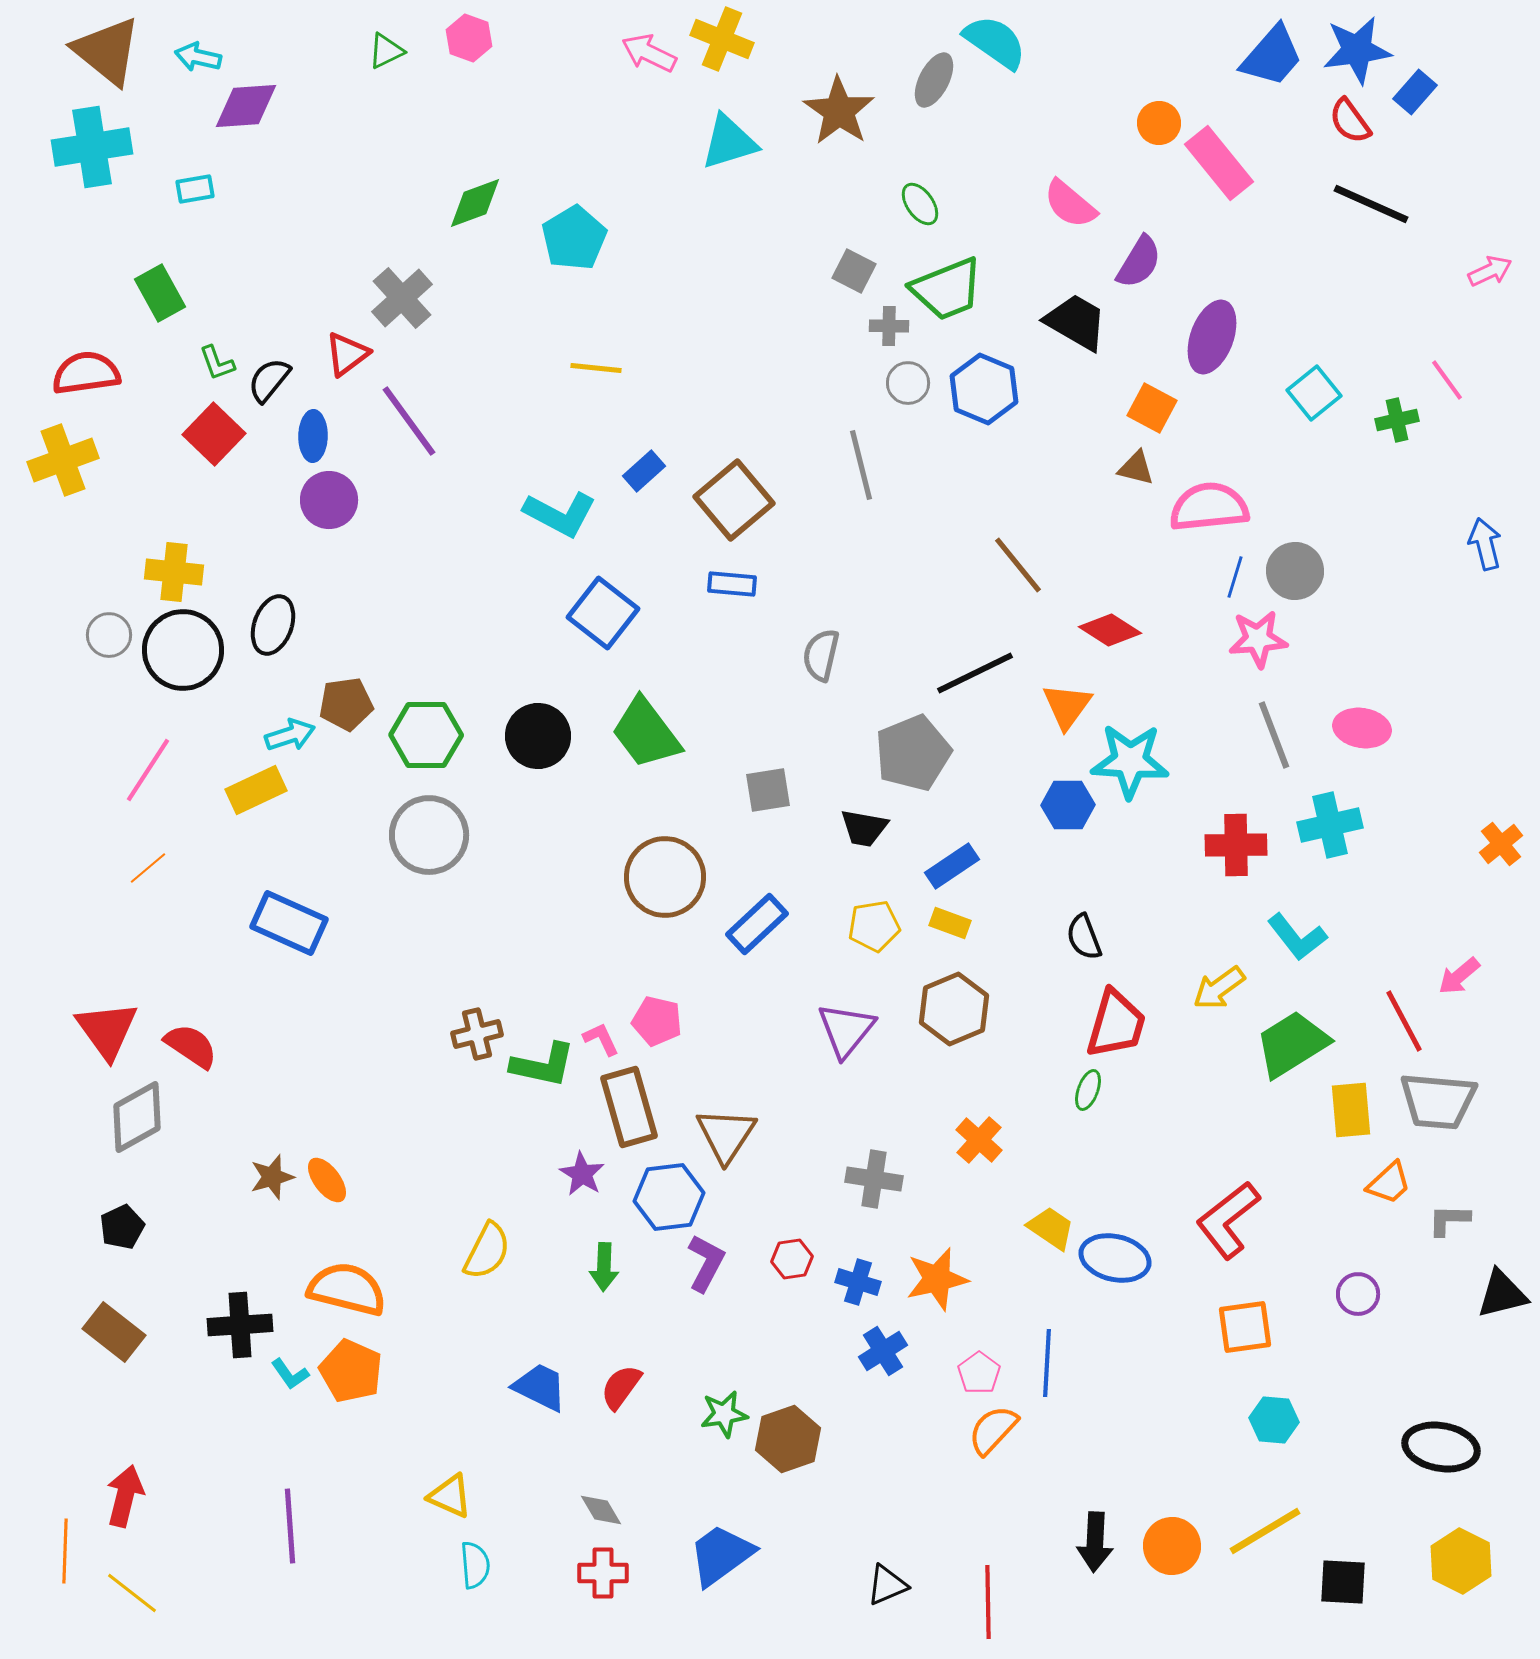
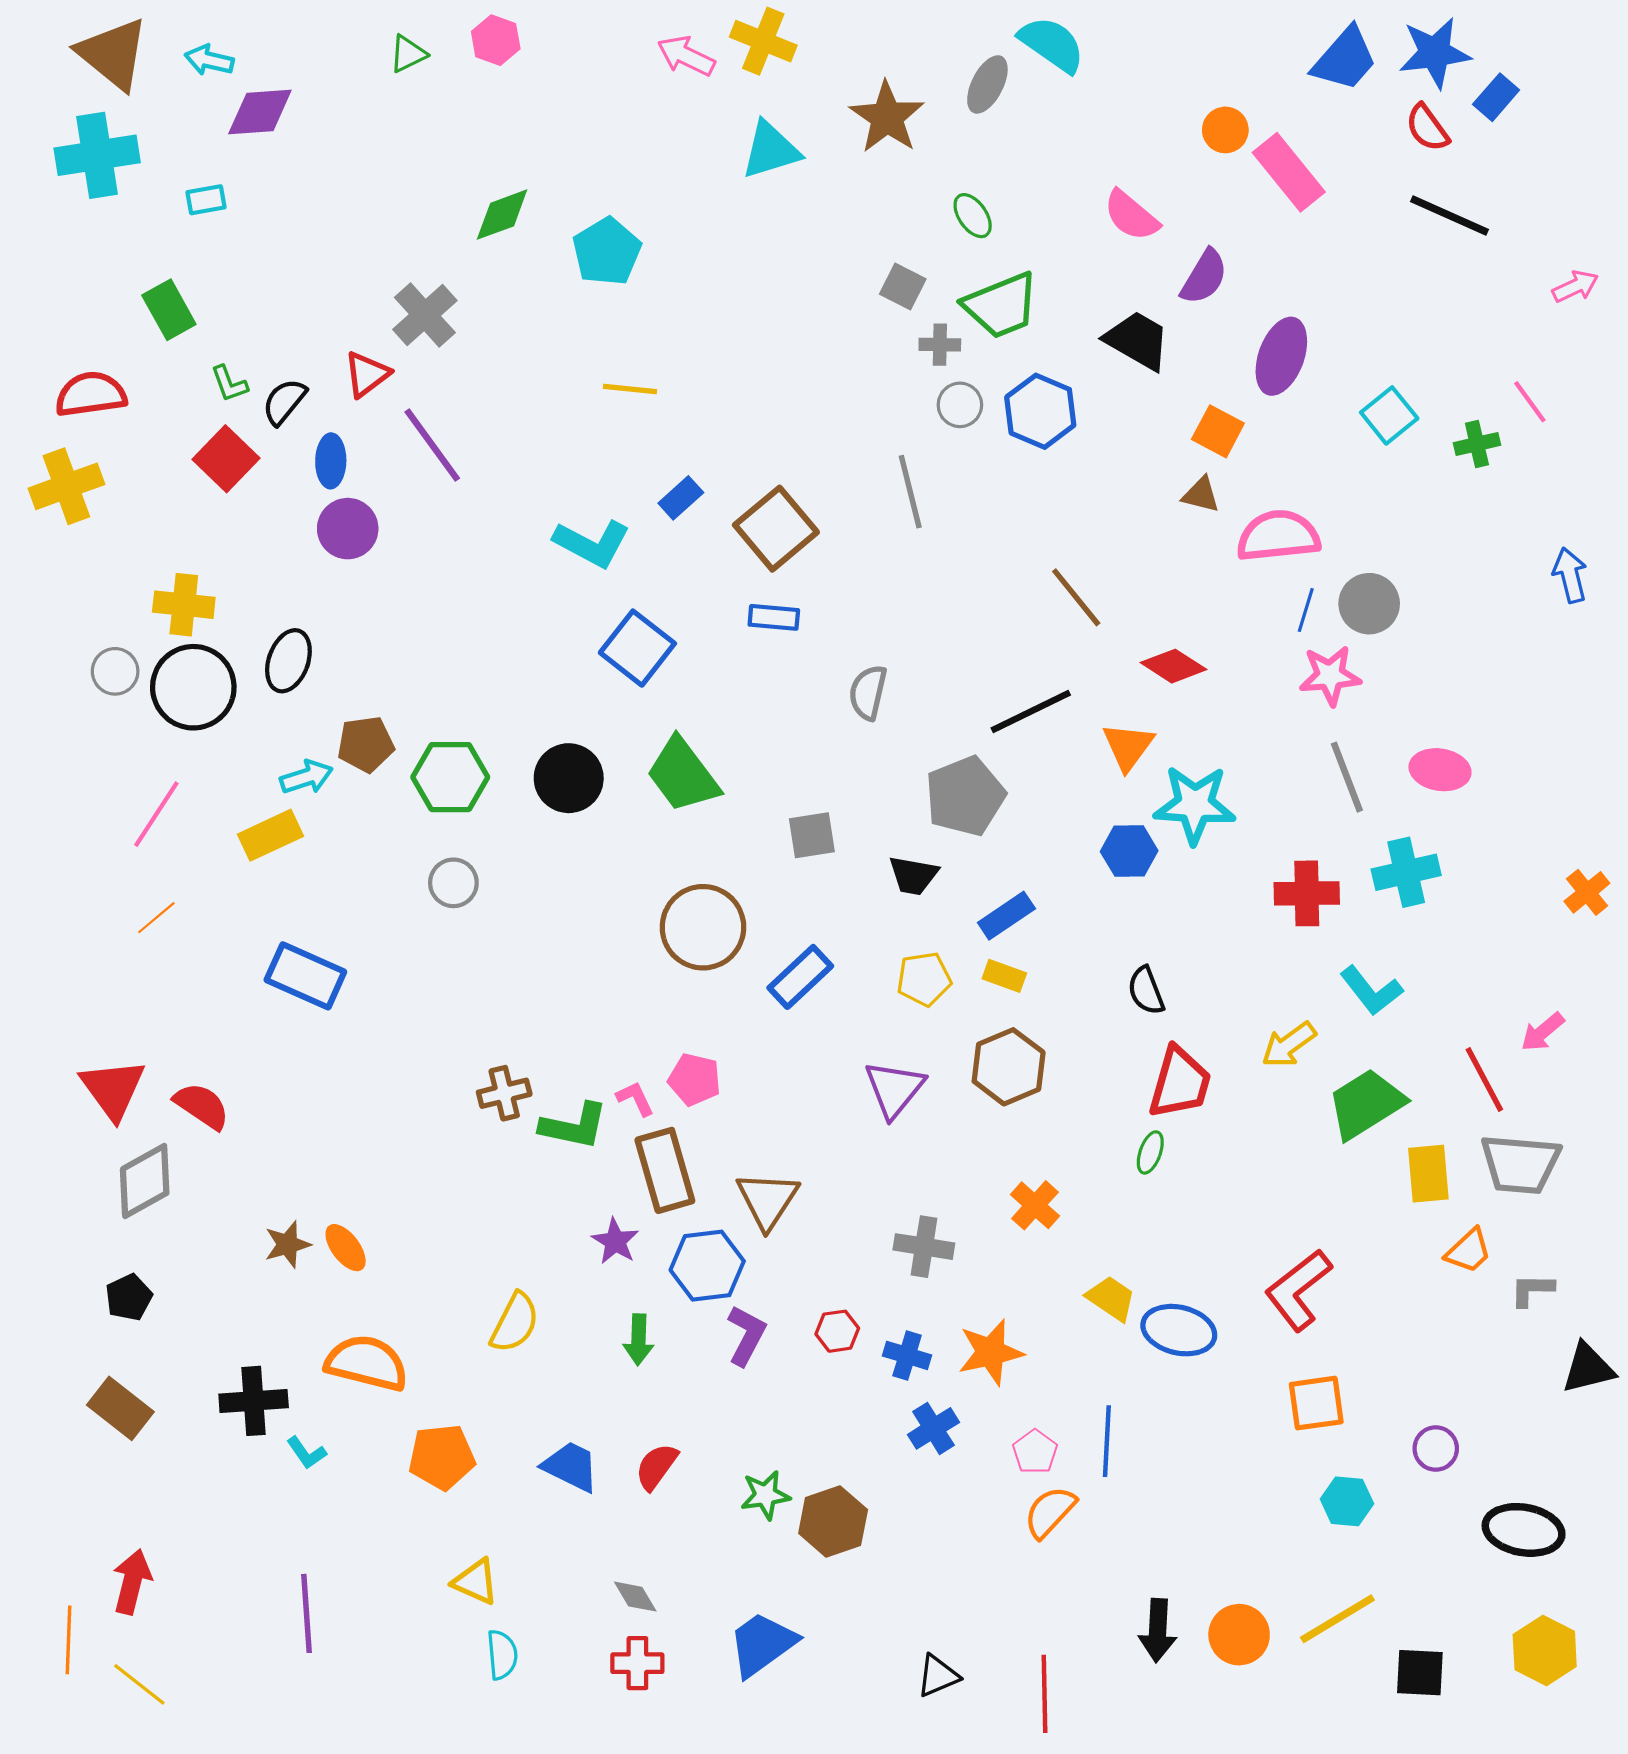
gray circle: (429, 835) -> (453, 883), size x0.6
purple circle: (1358, 1294) -> (1436, 1449), moved
orange pentagon: (351, 1371) -> (442, 1457), moved, turned -30

